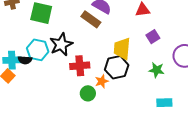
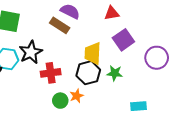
purple square: (153, 37) -> (123, 40), size x1.5
green star: (157, 70) -> (115, 73), moved
orange star: (102, 81) -> (77, 96), moved

